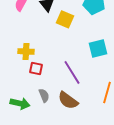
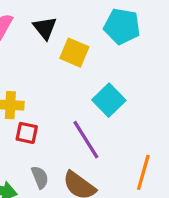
cyan square: (98, 48) -> (109, 100), moved, turned -30

